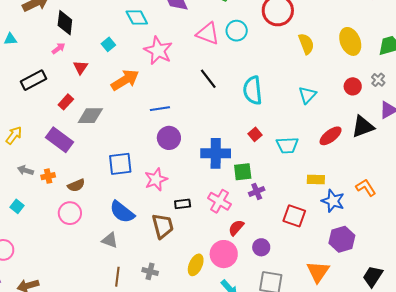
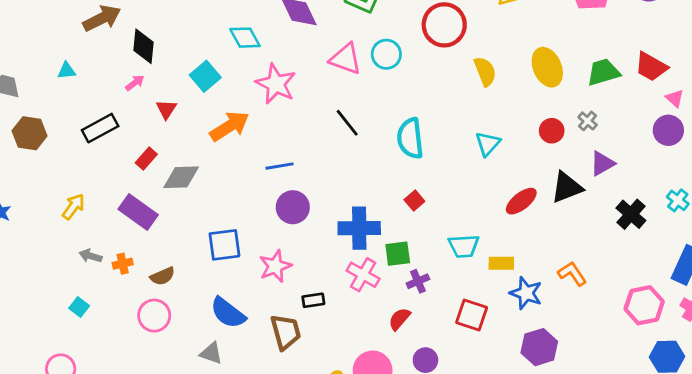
cyan square: (108, 44) -> (205, 76), size x1.5
cyan trapezoid: (287, 145) -> (464, 246), moved
pink cross: (219, 201) -> (363, 275), moved
red semicircle: (236, 228) -> (399, 319), moved

